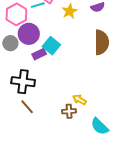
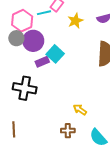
gray circle: (10, 43) -> (16, 38), moved
brown line: (27, 107) -> (14, 129), moved, turned 35
brown cross: (69, 111) -> (68, 131), moved

